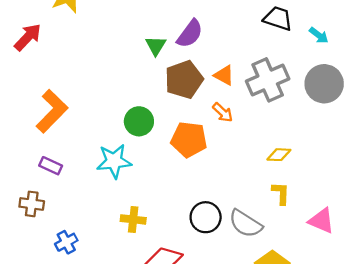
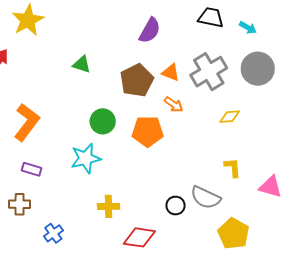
purple semicircle: (190, 34) -> (150, 30), moved
green triangle: (156, 46) -> (82, 64), moved, turned -36
yellow diamond: (279, 155) -> (230, 117), moved
black circle: (206, 217) -> (176, 206), moved, size x0.7

